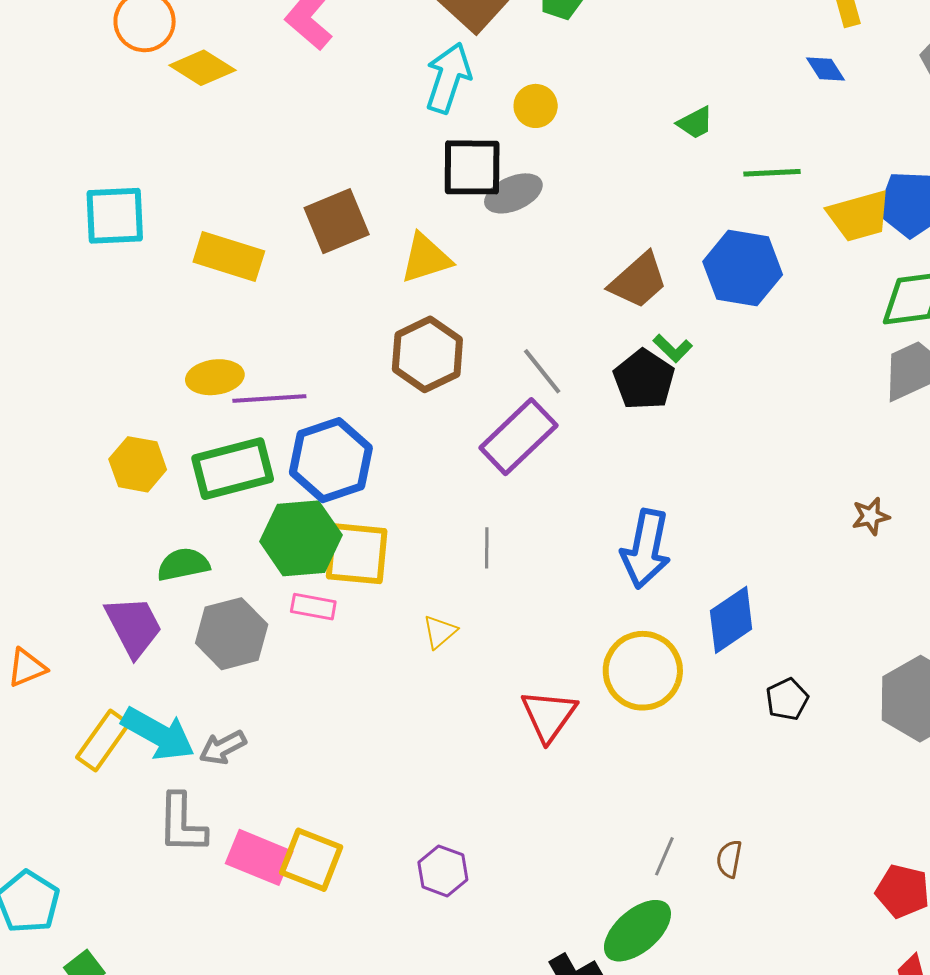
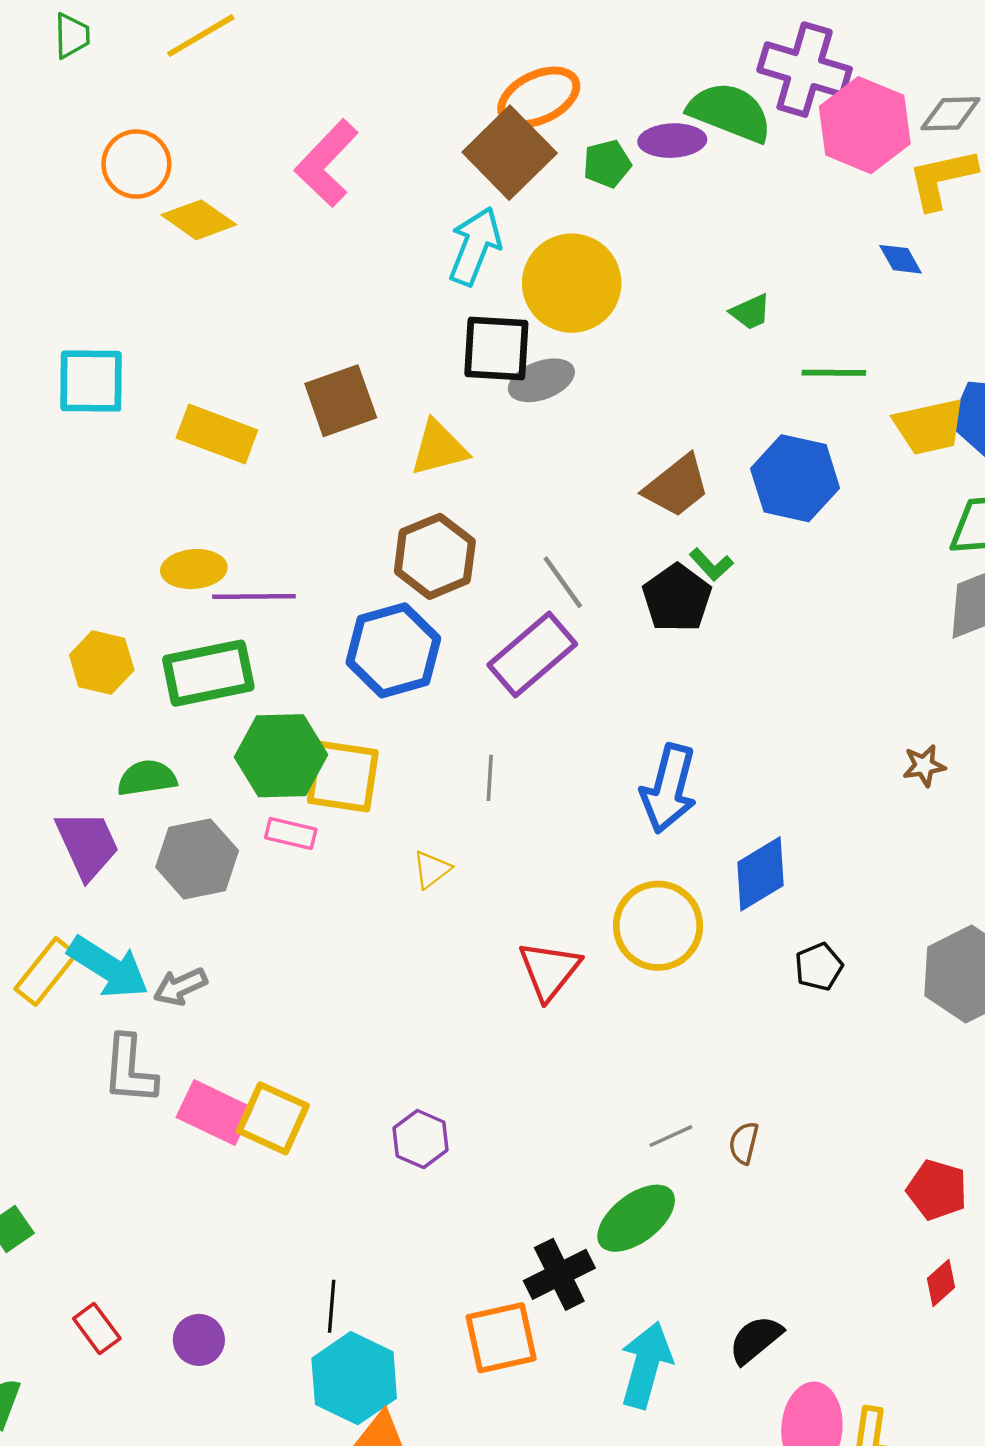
yellow circle: (536, 106) -> (572, 283), size x2.0
blue hexagon: (331, 460) -> (393, 650), moved
gray line: (664, 856) -> (671, 1136), turned 39

